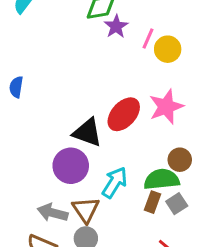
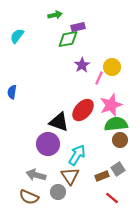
purple star: (116, 26) -> (82, 65), moved
pink line: (148, 39) -> (99, 78), moved
green semicircle: (162, 179) -> (116, 124), moved
brown rectangle: (152, 202) -> (102, 176), moved, turned 48
brown triangle: (86, 210) -> (70, 176), moved

